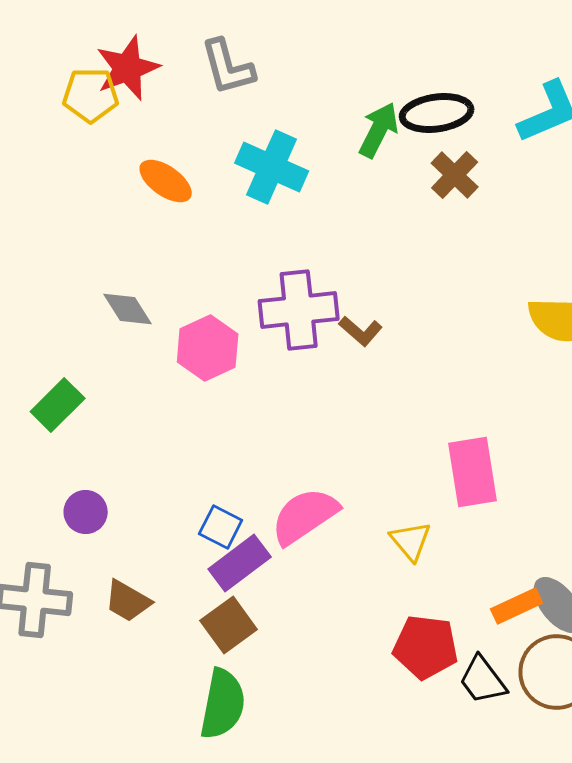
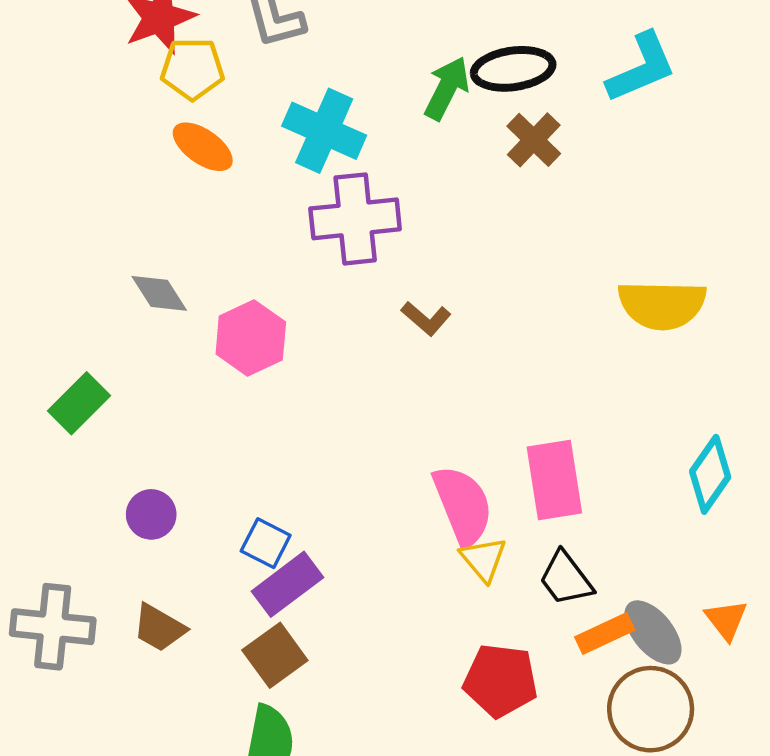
yellow pentagon: (91, 95) -> (192, 69), moved
purple cross: (299, 310) -> (355, 219), moved
purple circle: (86, 512) -> (151, 514), moved
pink semicircle: (305, 516) -> (463, 505), moved, turned 102
black trapezoid: (483, 680) -> (566, 579), moved

